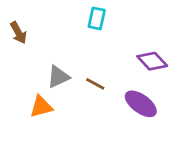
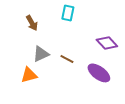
brown arrow: (18, 33) -> (32, 23), moved

